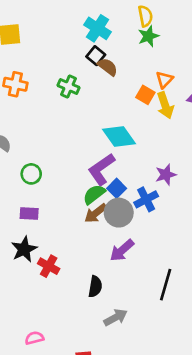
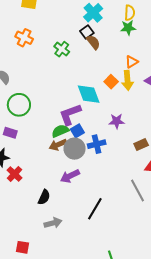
orange square: (145, 95) -> (111, 82), moved
green circle: (31, 174) -> (19, 105), size x1.5
purple star: (166, 175) -> (117, 121), moved

